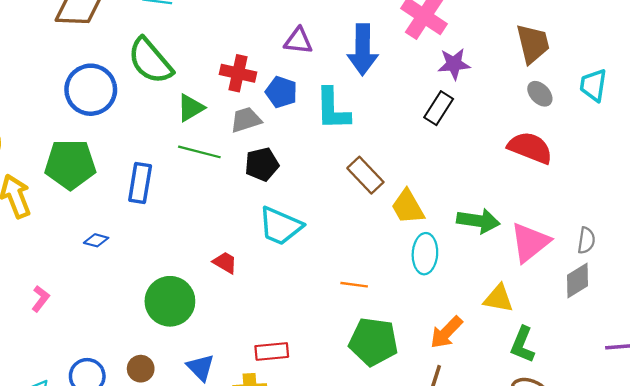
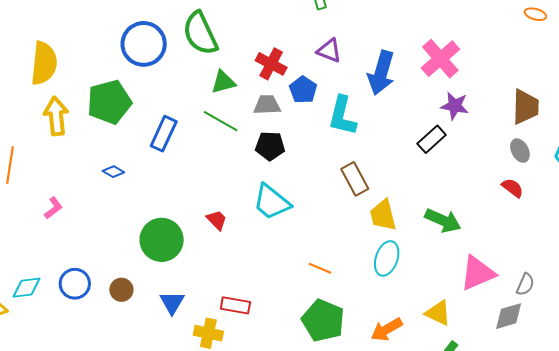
red semicircle: (530, 148) -> (513, 188), moved, size x0.6
green pentagon: (70, 164) -> (109, 102), turned -30
green arrow: (478, 221) -> (443, 220), moved

